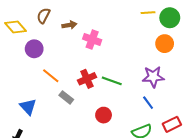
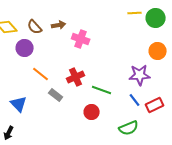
brown semicircle: (43, 16) -> (35, 27), moved, turned -70
orange circle: (165, 44) -> (158, 51), moved
green line: (112, 81) -> (102, 90), moved
red rectangle: (172, 124) -> (155, 105), moved

